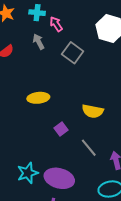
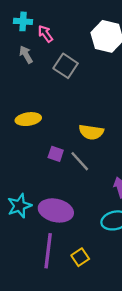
purple square: (61, 129) -> (56, 154), turned -32
gray line: (89, 148) -> (80, 161), moved

